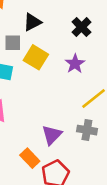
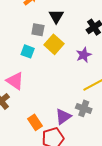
black triangle: (32, 22) -> (56, 16), turned -42
purple triangle: (52, 135) -> (63, 117), moved

